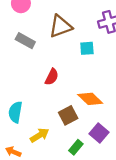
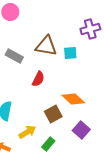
brown triangle: (60, 26) -> (46, 46), moved, turned 30
gray rectangle: (25, 41) -> (14, 56), moved
green rectangle: (76, 147) -> (48, 144), moved

